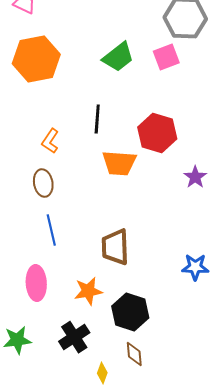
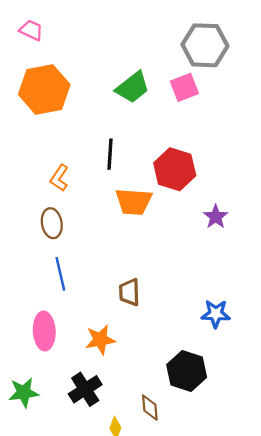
brown trapezoid: (115, 247) -> (129, 292), size x0.7
black hexagon: (130, 312) -> (187, 371), moved

